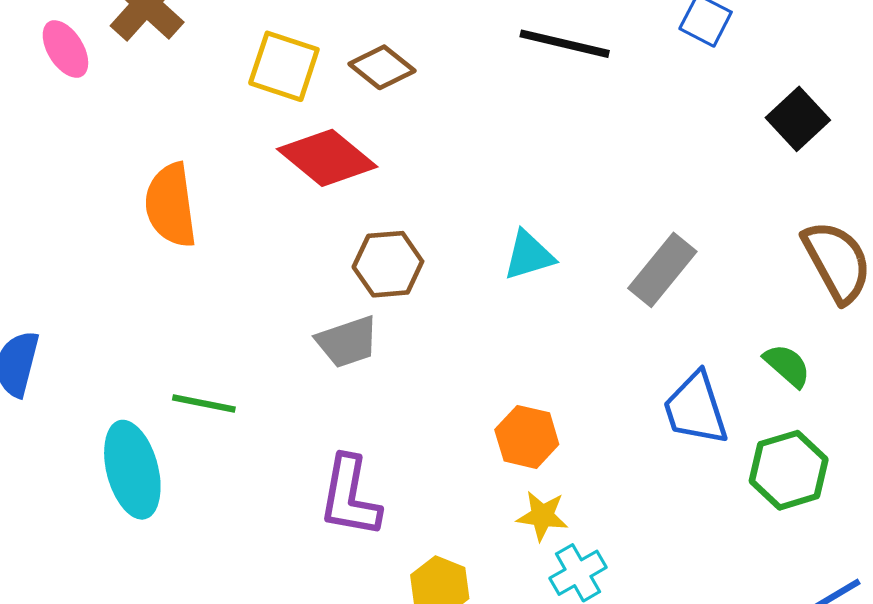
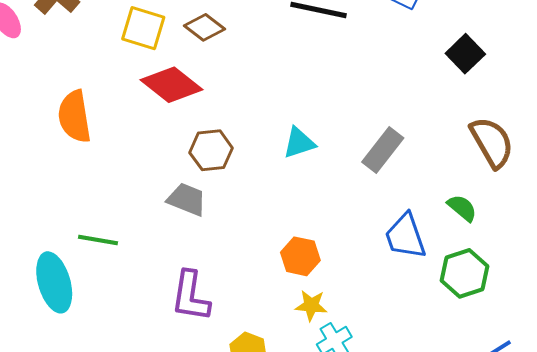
gray trapezoid: (347, 342) -> (187, 199), turned -138

